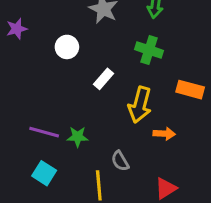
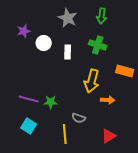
purple star: (17, 29) -> (24, 31), moved
white rectangle: (103, 79) -> (68, 52), moved, turned -40
gray semicircle: (120, 161) -> (79, 118), turned -40

